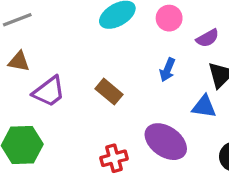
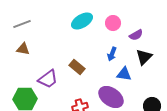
purple trapezoid: (49, 92) -> (48, 79), moved
blue triangle: (204, 107) -> (124, 74), moved

